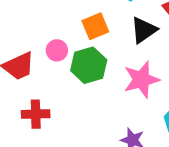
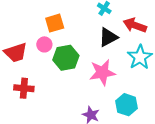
orange square: (95, 26) -> (55, 23), moved

